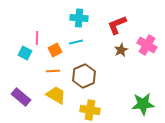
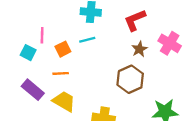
brown hexagon: (84, 76) -> (130, 79), moved
purple rectangle: (21, 97) -> (33, 90), moved

